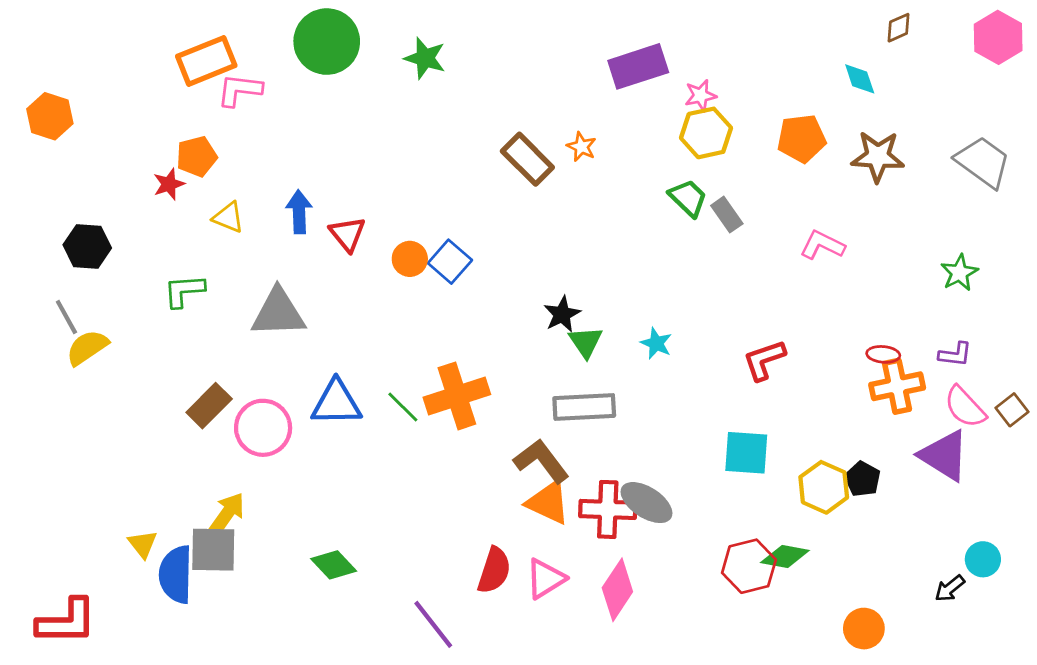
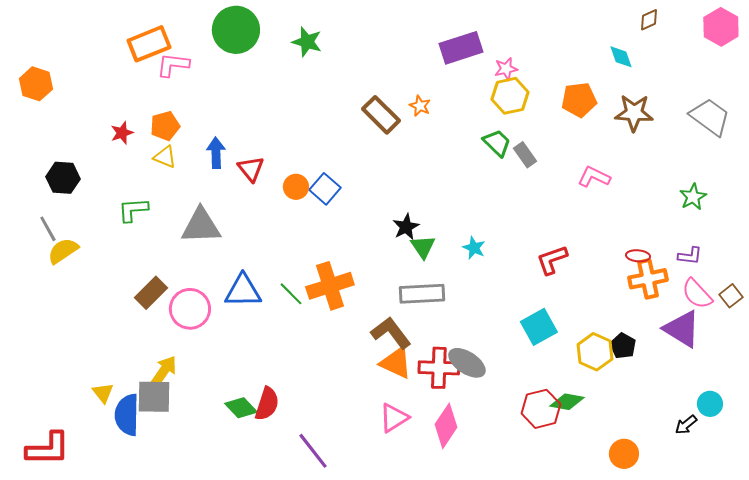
orange pentagon: (197, 156) -> (165, 126), moved
cyan square: (746, 453) -> (539, 327), turned -33
red semicircle: (494, 570) -> (267, 404), moved

